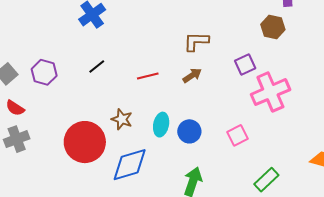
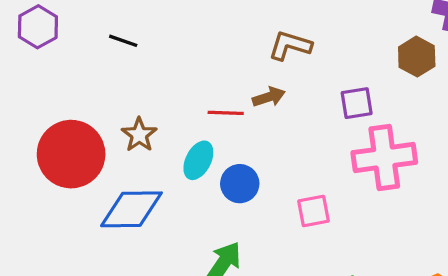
black line: (97, 66) -> (123, 41), turned 42
red line: (148, 76) -> (226, 113), moved

